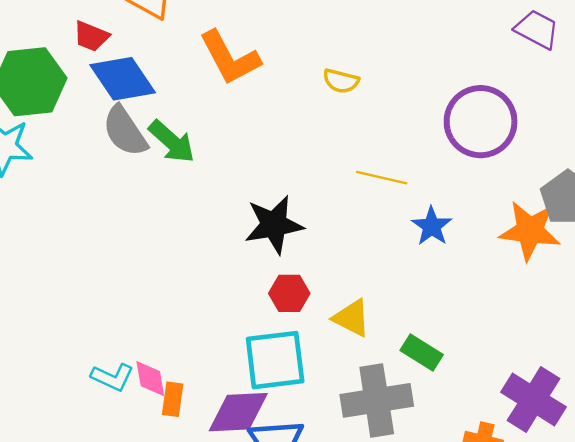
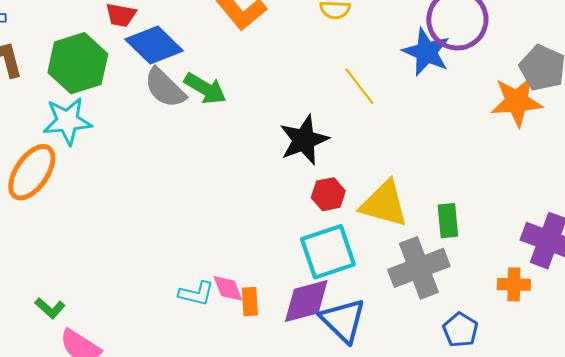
yellow line: (382, 178) -> (359, 86), moved, turned 51
blue star: (432, 226) -> (426, 52), moved, size x1.4
yellow triangle: (352, 318) -> (384, 204), size x1.5
green rectangle: (422, 353) -> (448, 221), turned 64

